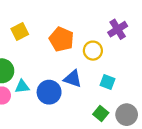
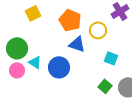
blue triangle: (73, 79) -> (77, 44), moved
cyan triangle: (22, 87) -> (35, 62), turned 40

